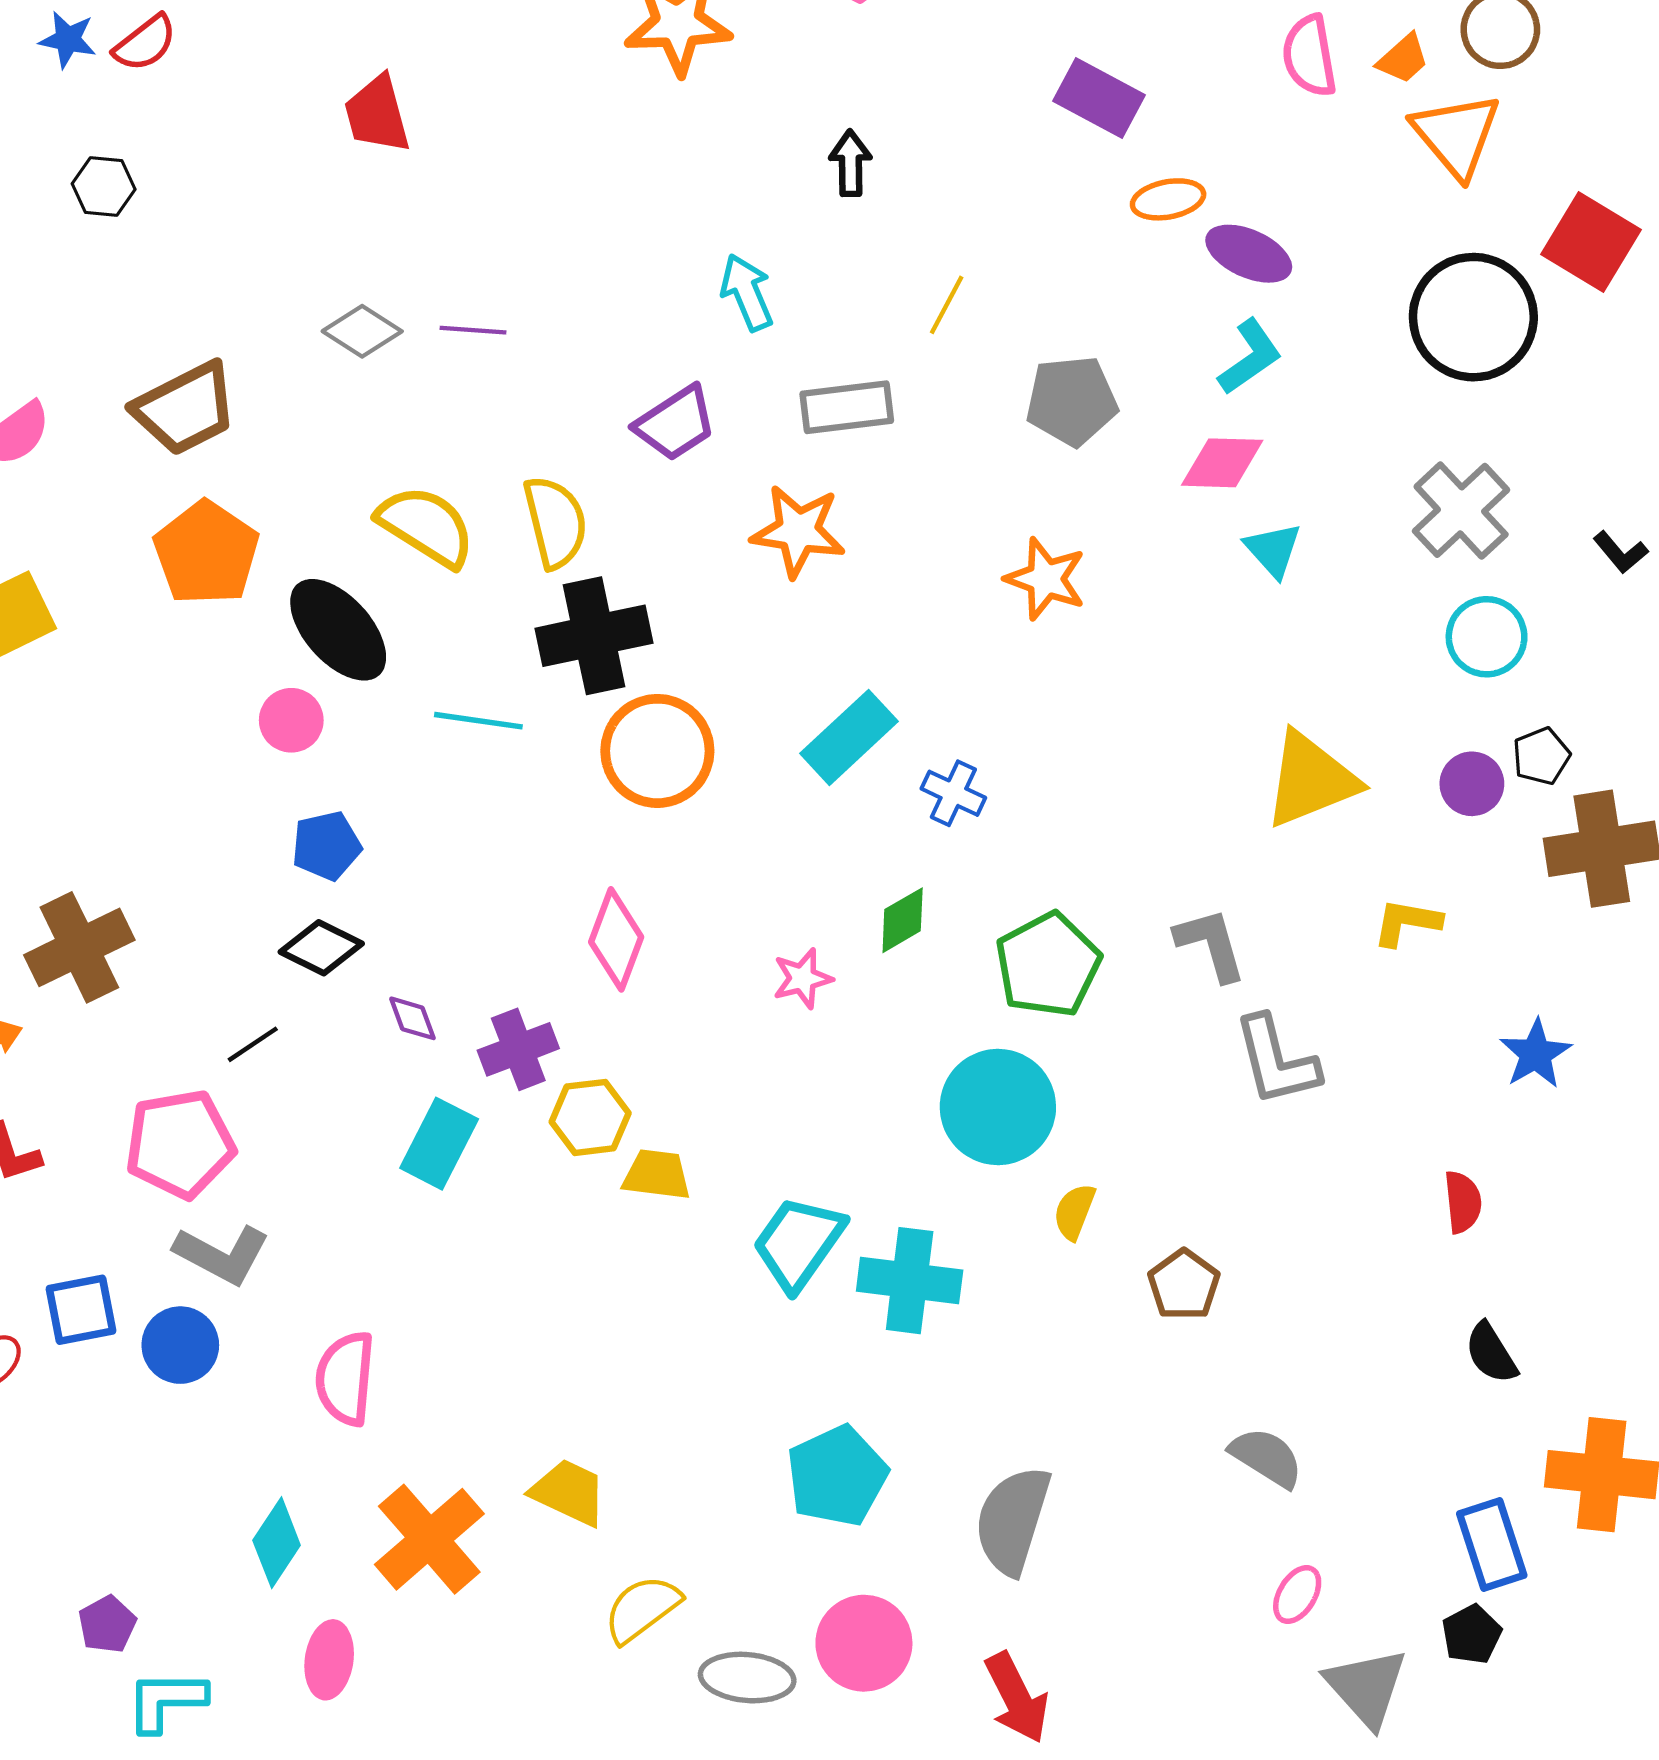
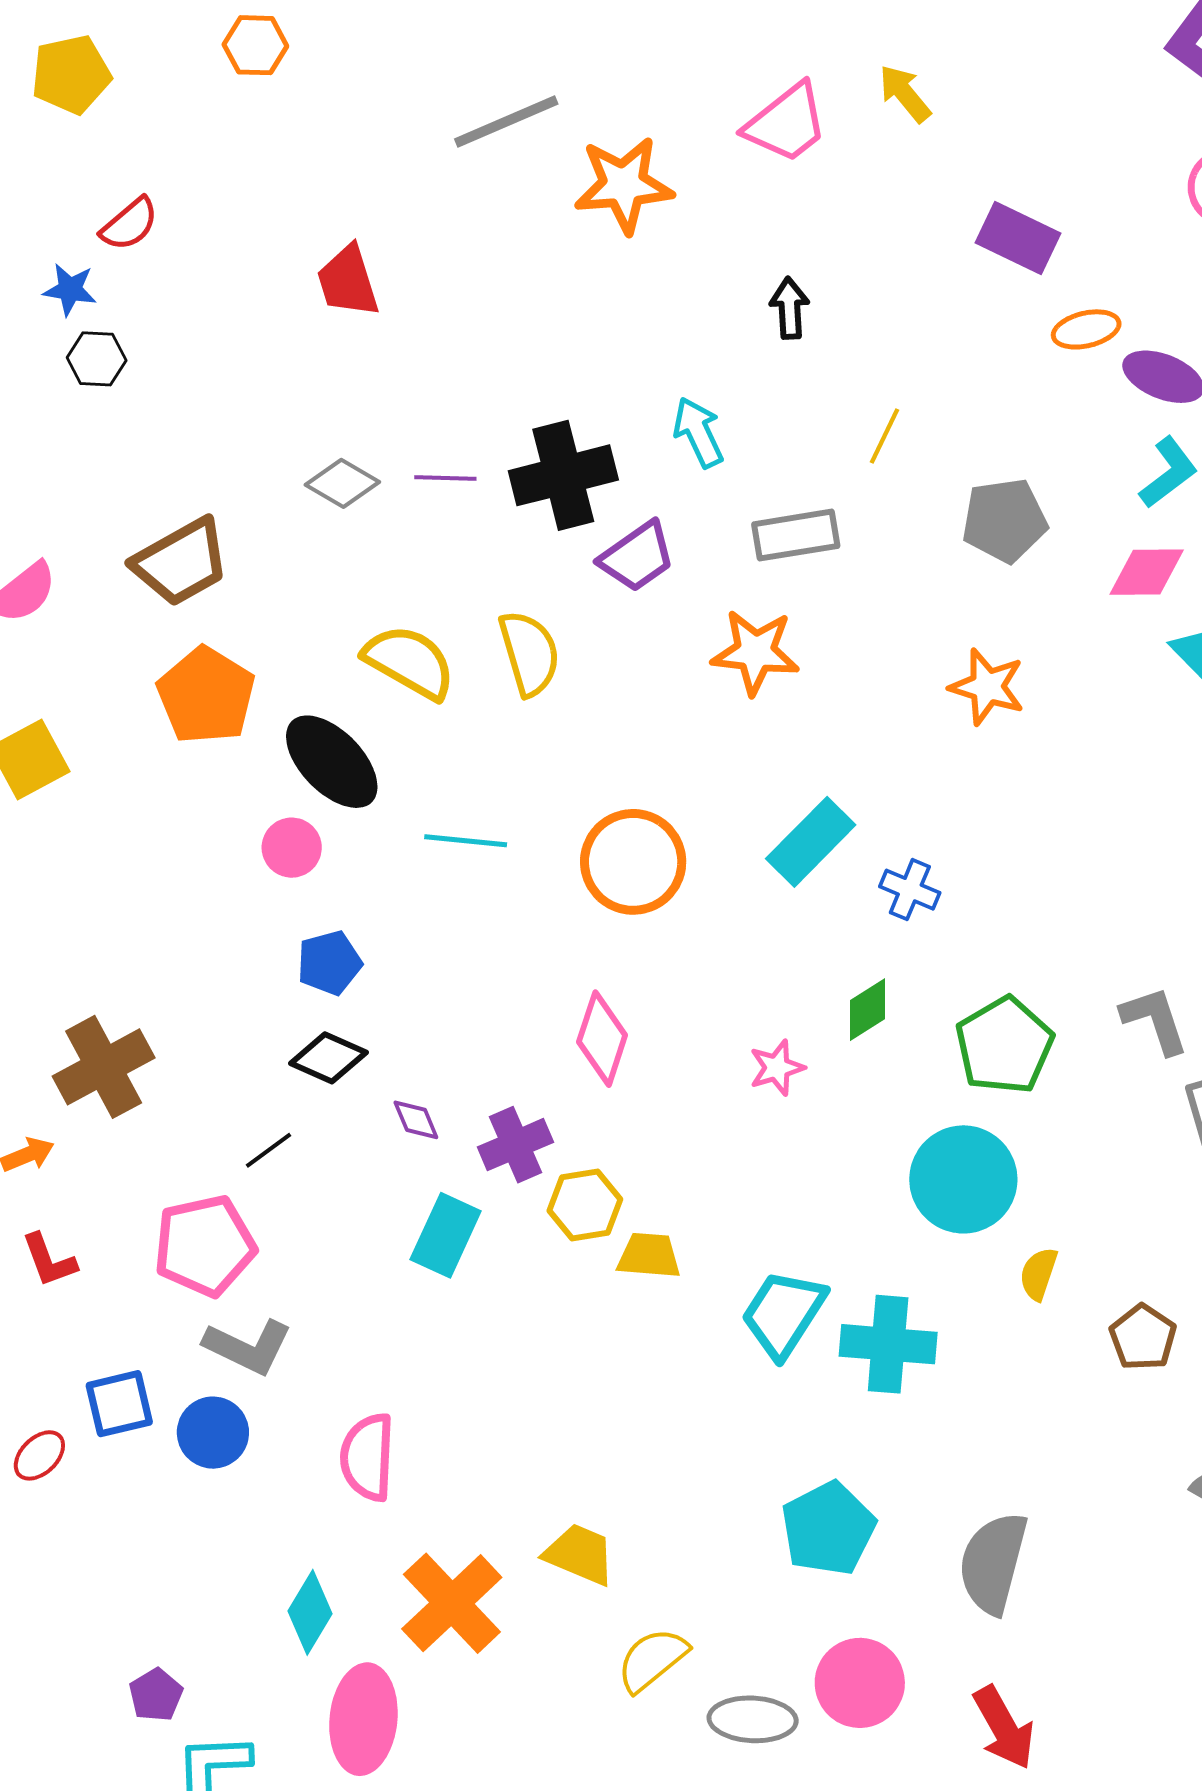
blue star: (68, 40) -> (70, 289), moved
black cross: (594, 636) -> (563, 475), moved
pink ellipse: (329, 1660) -> (363, 1719), size x1.5

